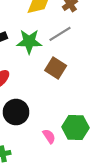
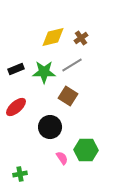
black circle: (16, 112) -> (50, 127), moved

